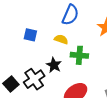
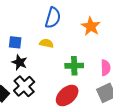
green cross: (79, 55) -> (74, 66), moved
black star: (54, 65) -> (19, 62), moved

